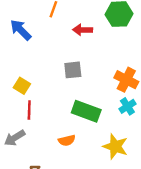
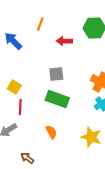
green rectangle: (86, 111) -> (57, 99), moved
orange semicircle: (67, 140) -> (51, 132), turned -104

